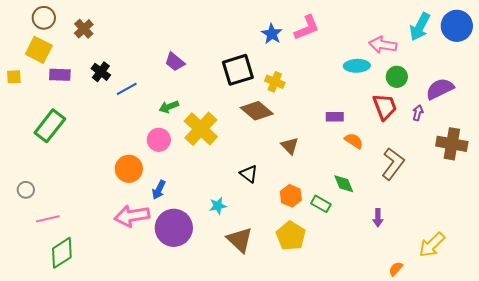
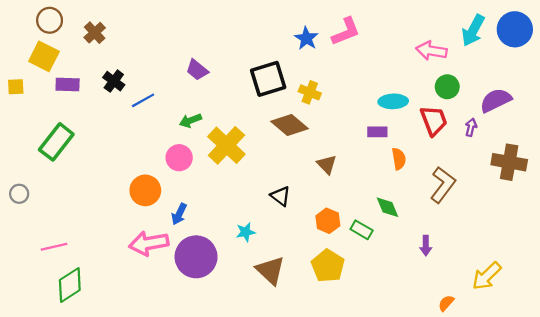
cyan ellipse: (357, 66) -> (393, 101), moved
orange semicircle: (354, 141) -> (399, 159), turned 48
gray circle: (26, 190) -> (19, 194), moved

